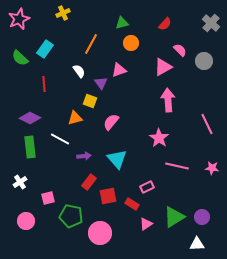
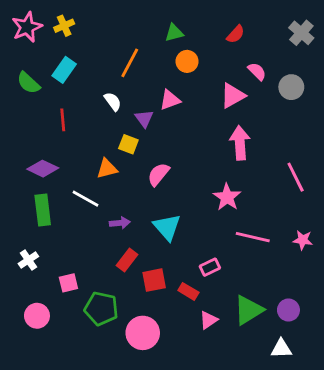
yellow cross: (63, 13) -> (64, 26), moved

